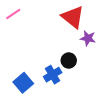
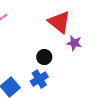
black circle: (69, 60) -> (44, 57), moved

